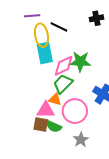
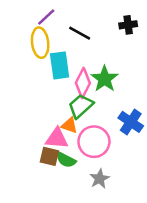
purple line: (32, 16) -> (46, 17), turned -42
yellow ellipse: (41, 35) -> (40, 43), moved
green star: (80, 62) -> (105, 79), turned 30
pink diamond: (64, 66) -> (83, 83), turned -40

